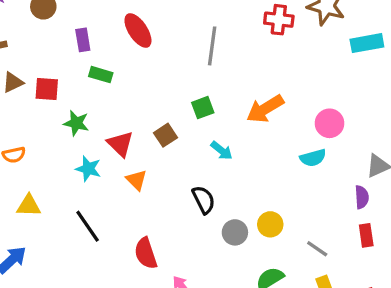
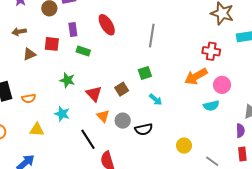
red cross: (279, 20) -> (211, 51), moved
red square: (47, 89) -> (52, 44), moved
orange arrow: (265, 109) -> (196, 76), moved
cyan star: (88, 169) -> (62, 114), moved
black semicircle: (204, 200) -> (144, 129), turned 102
black line: (88, 226) -> (88, 139), moved
gray circle: (235, 232) -> (123, 121), moved

